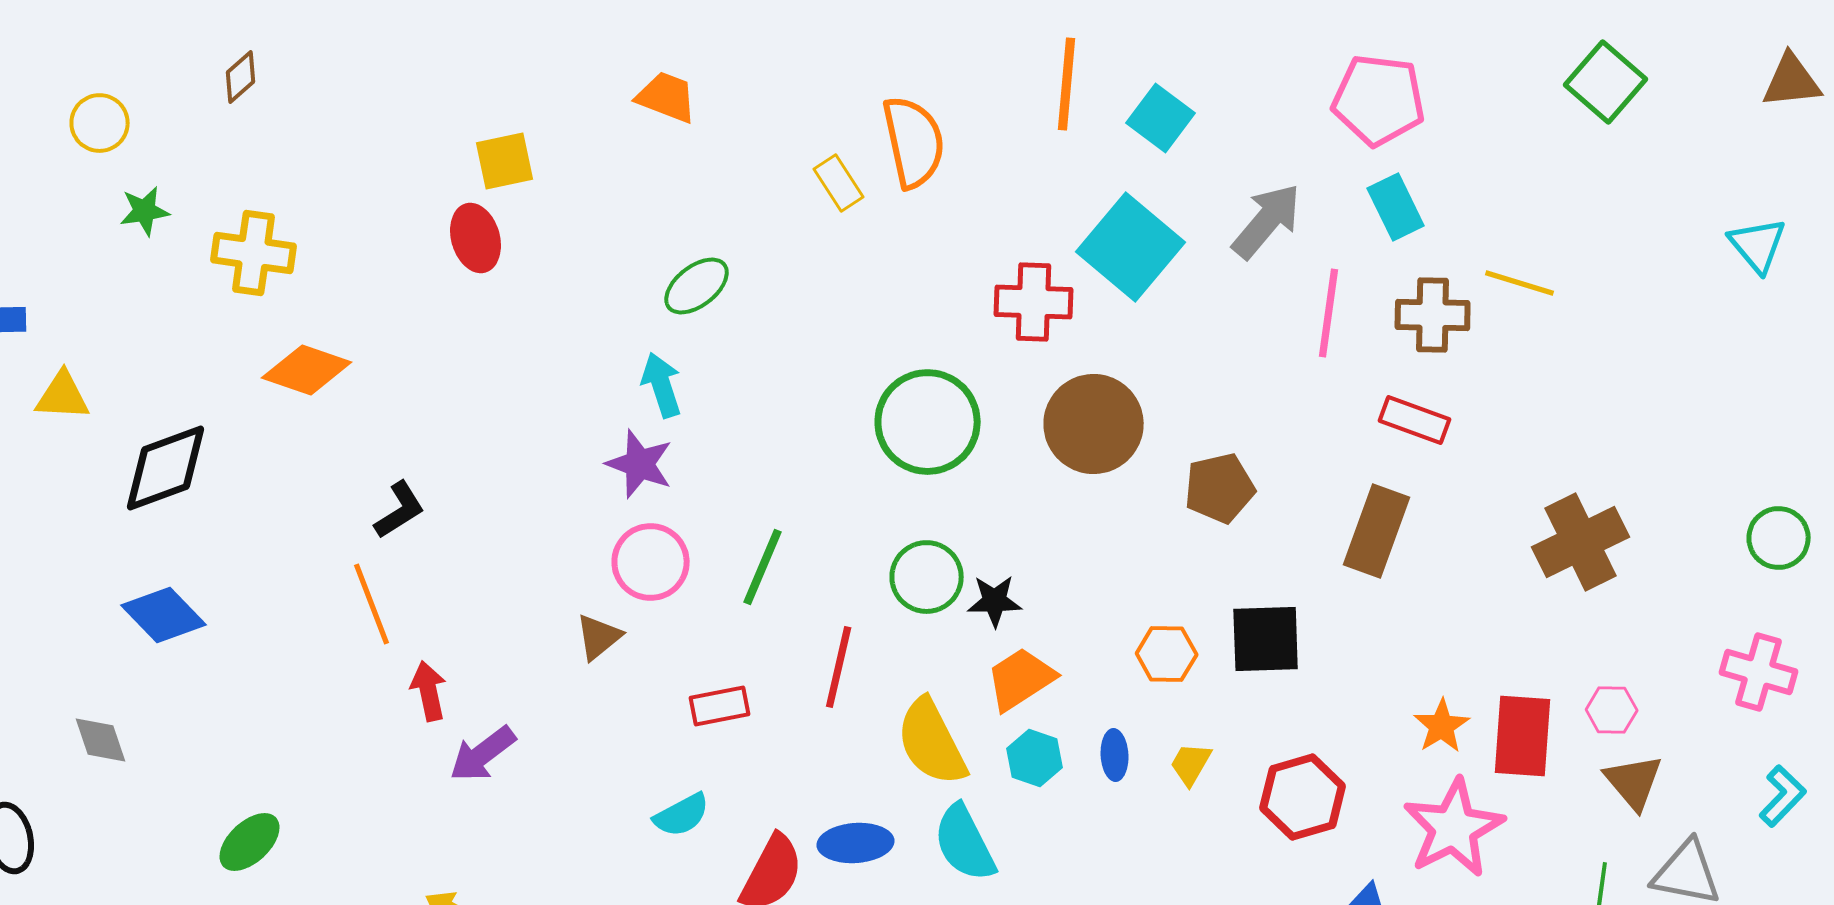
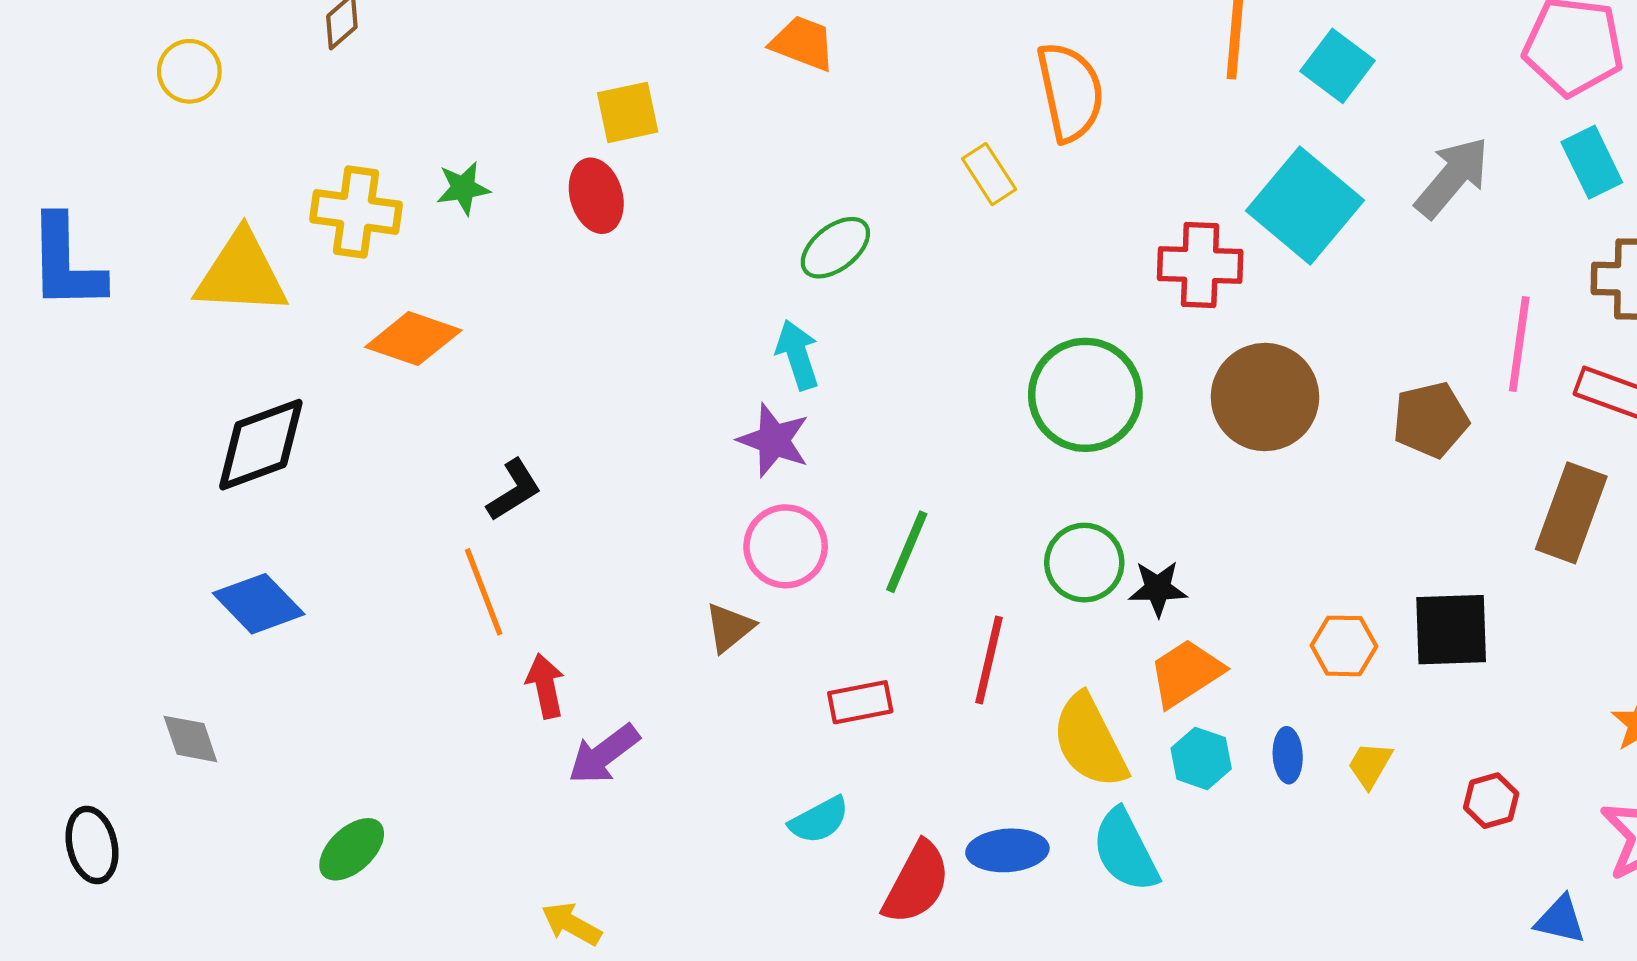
yellow rectangle: (839, 183) -> (989, 174), moved
green star: (145, 211) -> (463, 188), moved
pink line: (1329, 313) -> (1519, 344), moved
yellow triangle: (63, 396) -> (241, 274), moved, size x1.6
brown pentagon: (1220, 488) -> (1431, 420), moved
red hexagon: (1303, 797) -> (1491, 801), size x0.6

